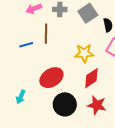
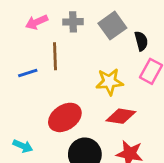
red diamond: (91, 78) -> (121, 116), turned 45
cyan arrow: (21, 97) -> (23, 146), turned -88

